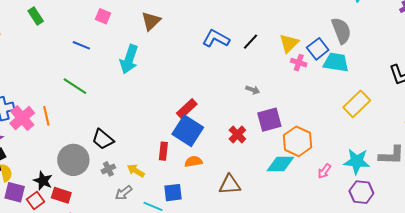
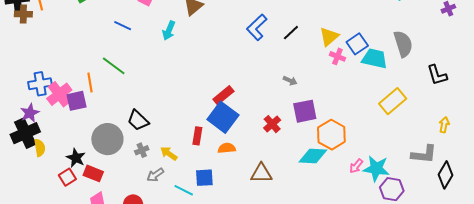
gray semicircle: (341, 31) -> (403, 44), moved
blue L-shape: (216, 39) -> (257, 27), turned -76
cyan arrow: (129, 59) -> (169, 31), moved, size x0.7
orange line: (46, 116) -> (90, 82), moved
cyan star: (357, 161) -> (376, 169), moved
purple square: (15, 192) -> (77, 101), moved, turned -30

